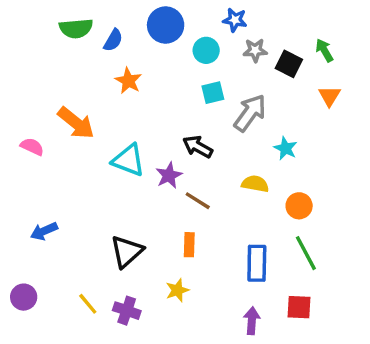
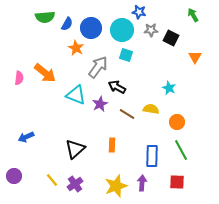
blue circle: (166, 25) -> (91, 28), moved
cyan circle: (206, 50) -> (122, 30), size x1.5
green arrow: (324, 50) -> (193, 15), moved
cyan square: (213, 93) -> (126, 55), turned 32
gray arrow: (250, 113) -> (98, 67), moved
pink semicircle: (32, 147) -> (19, 78), moved, turned 72
brown line: (198, 201) -> (127, 114), moved
yellow star: (177, 290) -> (116, 186), moved, size x1.6
purple cross: (127, 311) -> (75, 184), turned 35
purple arrow: (252, 321) -> (142, 183), moved

